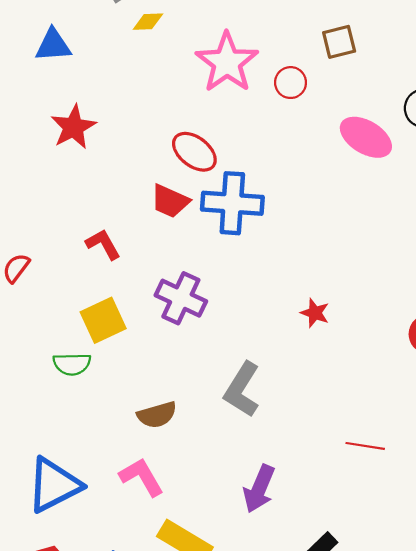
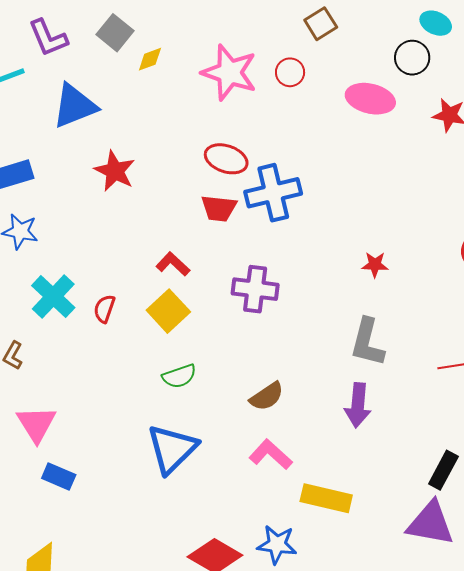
blue triangle: (53, 45) -> (75, 106), size x1.4
yellow square: (103, 320) -> (168, 311), moved
gray L-shape: (242, 390) -> (367, 342), moved
blue triangle: (54, 485) -> (172, 449), moved
purple arrow: (259, 489) -> (358, 405), moved

